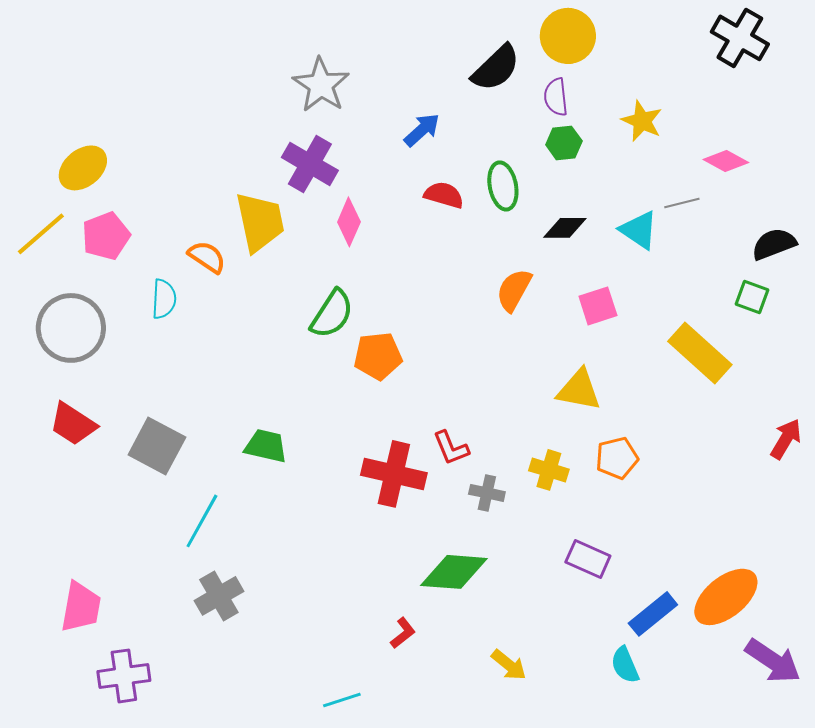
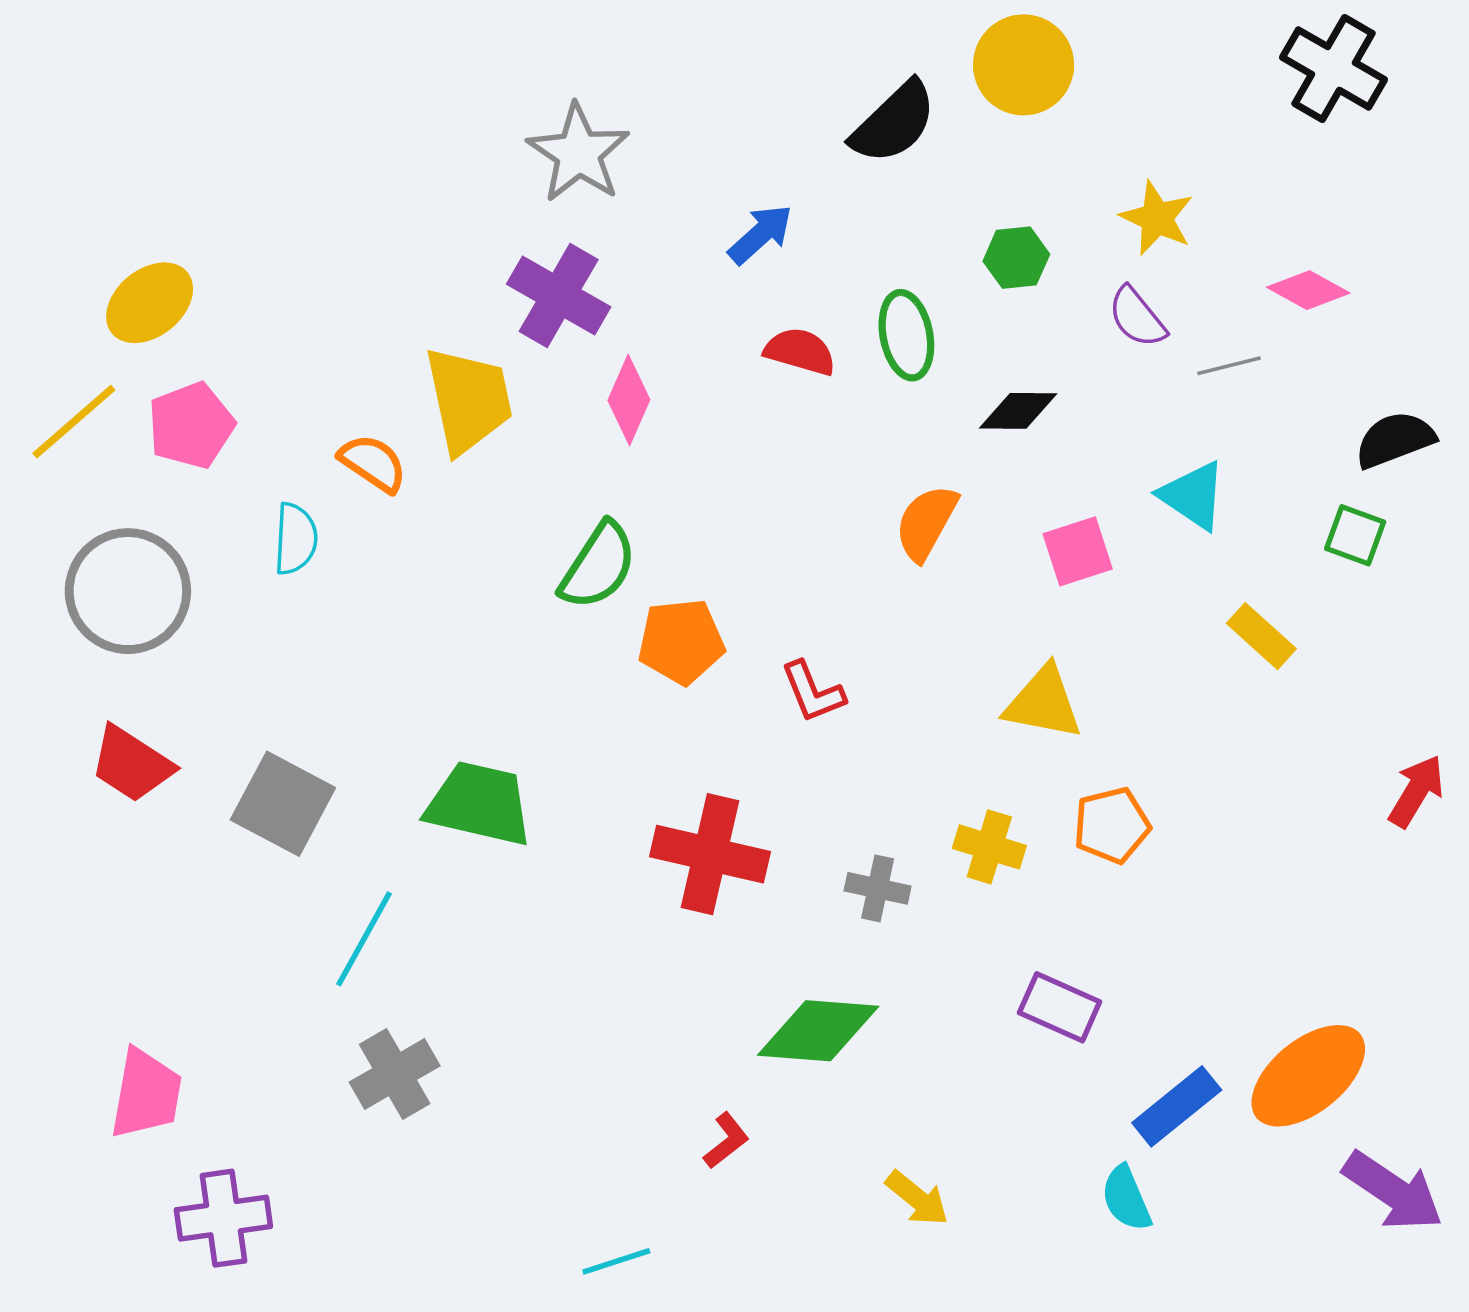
purple semicircle: (556, 97) -> (1137, 317), moved, turned -33
cyan triangle: (639, 230) -> (1193, 496), moved
yellow rectangle: (700, 353) -> (1261, 636), size x0.6
green trapezoid: (266, 446) -> (479, 804), size x1.4
red L-shape: (451, 448) -> (813, 692), moved

